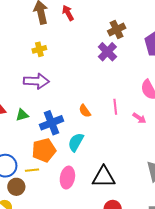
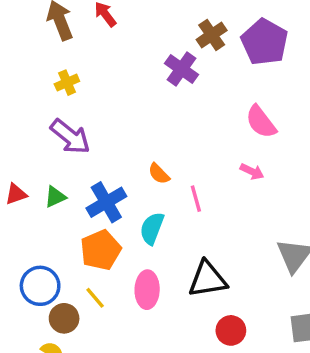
brown cross: (117, 30) -> (212, 35), moved
purple arrow: (36, 81) -> (70, 137), turned 45
pink line: (115, 107) -> (196, 199), moved
yellow line: (32, 170) -> (95, 298), moved, turned 64

